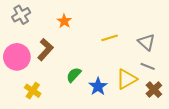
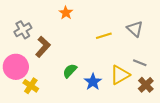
gray cross: (21, 15) -> (23, 30), moved
orange star: (64, 21) -> (66, 13), moved
gray triangle: (147, 42) -> (135, 29), moved
pink circle: (17, 57) -> (16, 67), moved

